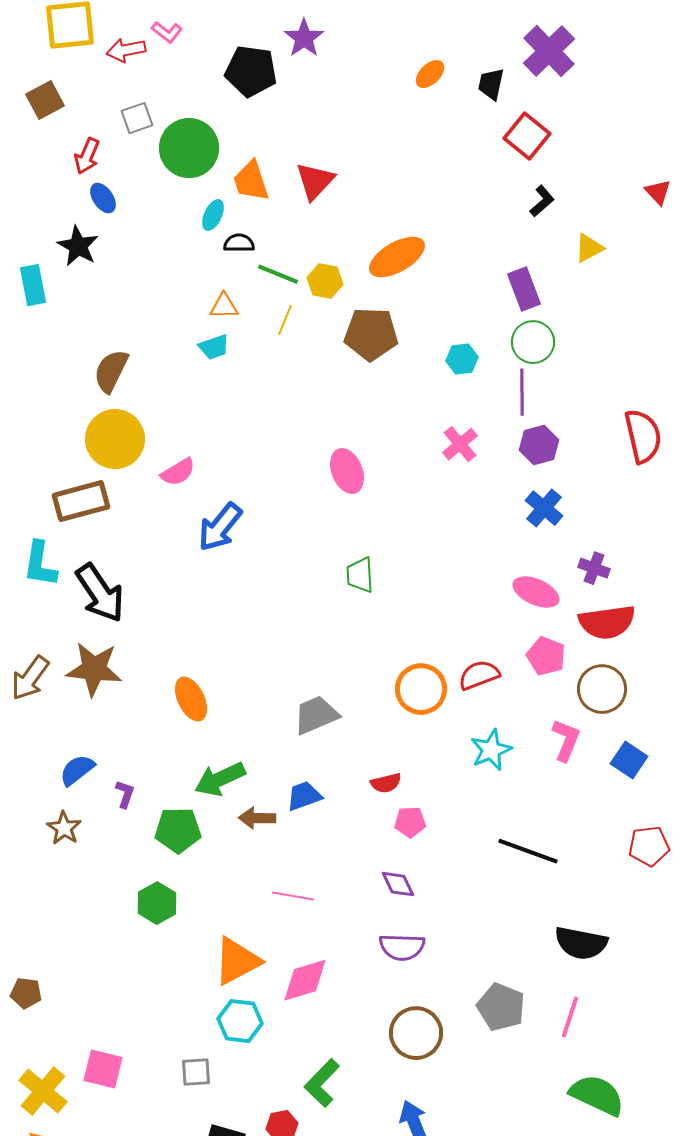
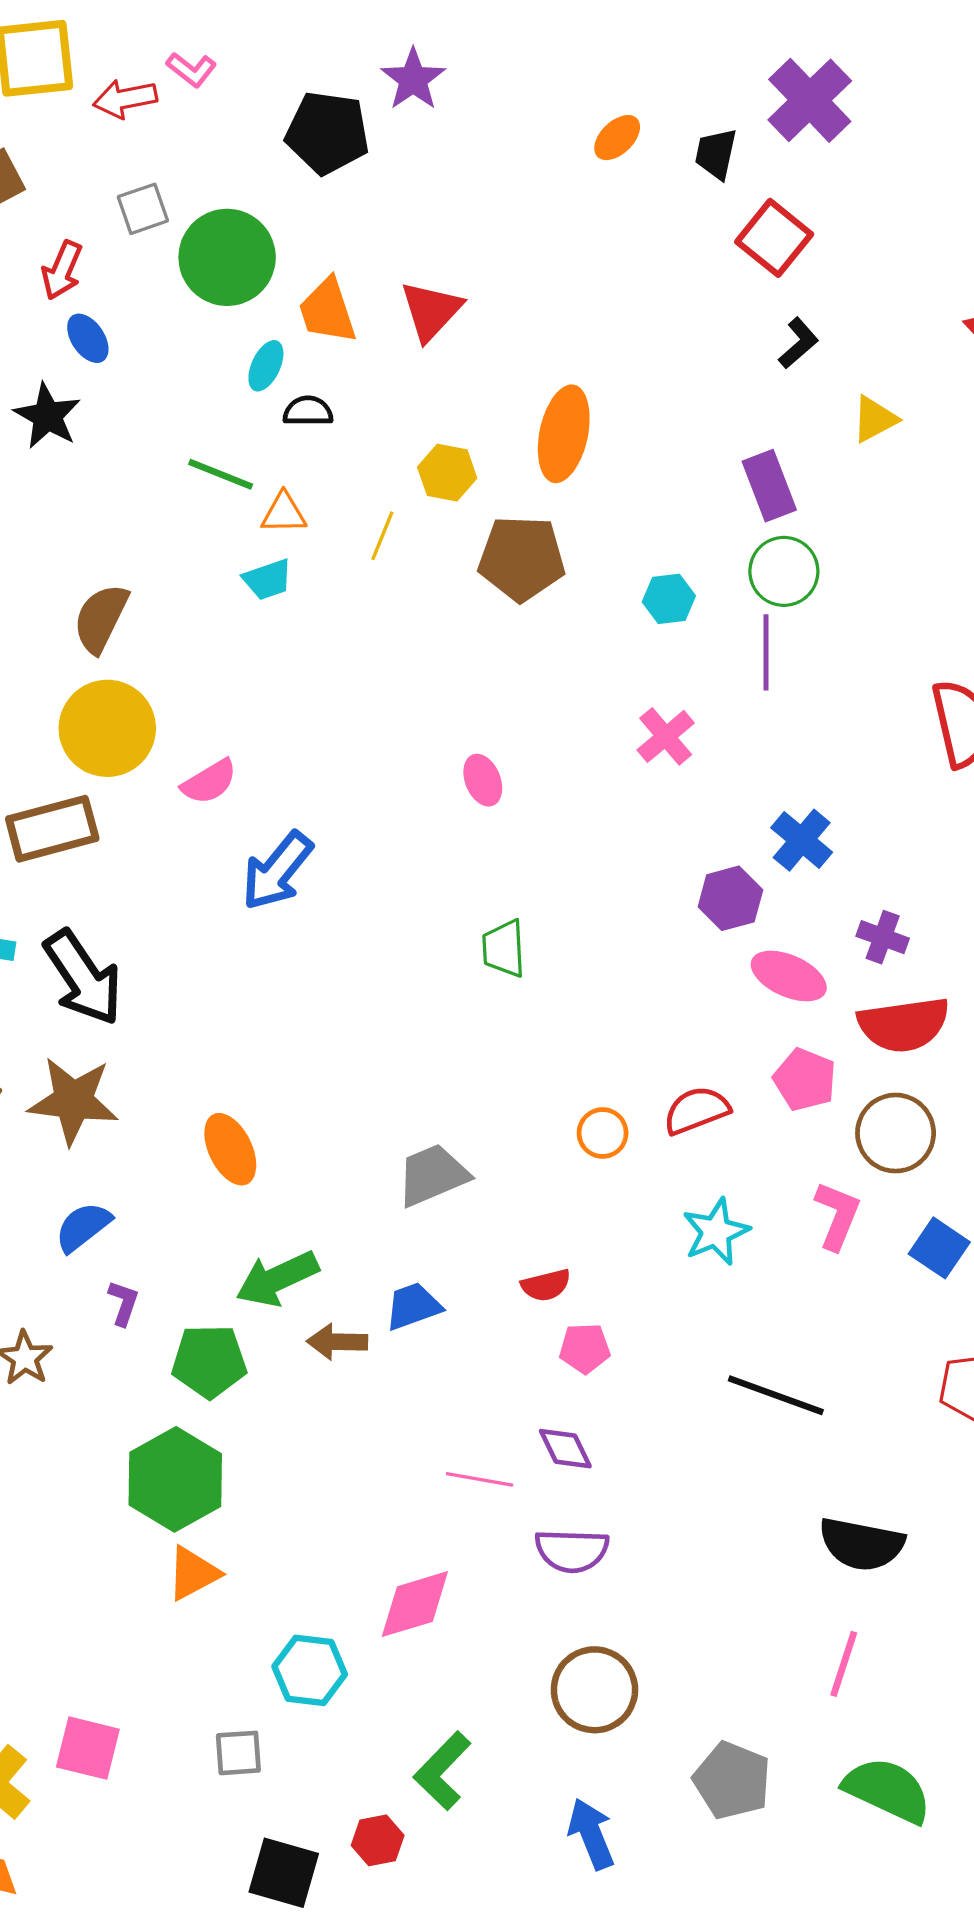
orange ellipse: (397, 257) -> (564, 434), turned -48
green line: (278, 274) -> (221, 474), moved
purple hexagon: (539, 445) -> (730, 898), moved
pink ellipse: (347, 471) -> (483, 780), size x0.7
orange circle: (421, 689) -> (603, 1133), size x0.6
blue semicircle: (77, 770) -> (83, 1227), moved
pink line: (293, 896) -> (480, 1479), moved
green hexagon: (157, 903) -> (175, 1479), size x1.5
orange triangle: (237, 961) -> (193, 1573), moved, size x0.7
gray pentagon: (501, 1007) -> (732, 1780), moved

